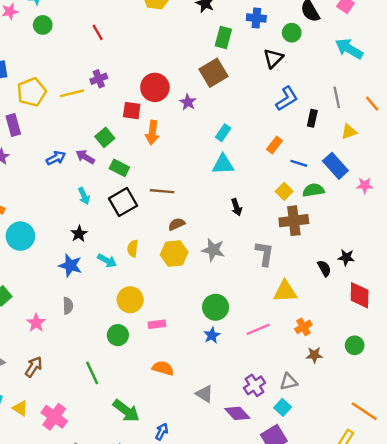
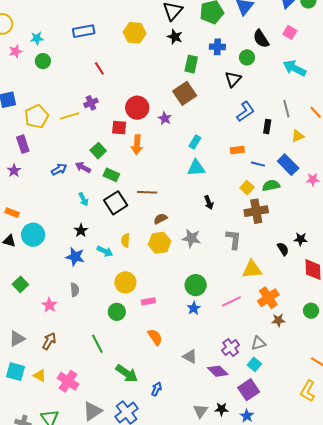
red line: (98, 32) -> (99, 68), moved
orange rectangle: (274, 145) -> (237, 150), turned 48
orange cross: (303, 327) -> (268, 298), size x1.5
orange semicircle: (163, 368) -> (155, 337), turned 42

